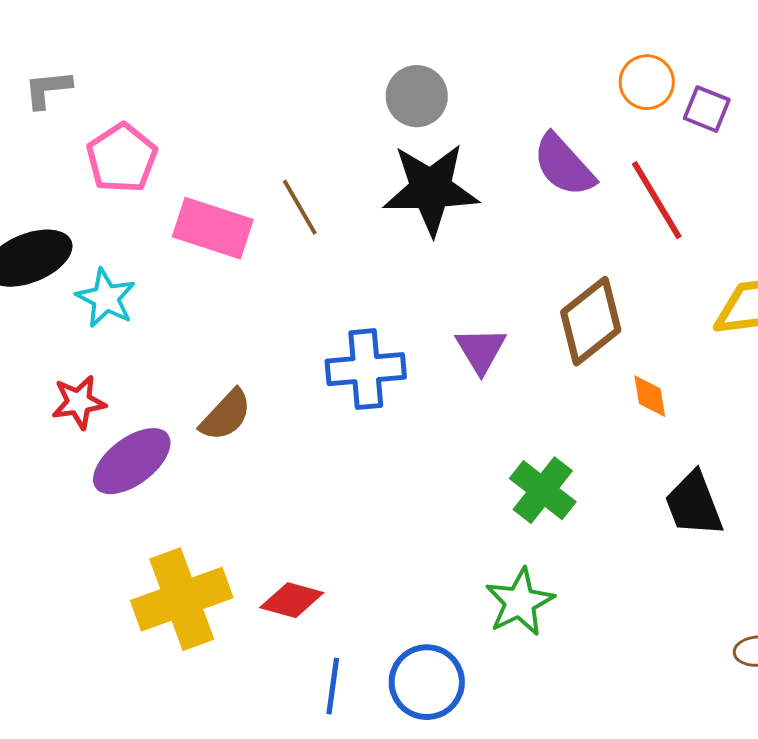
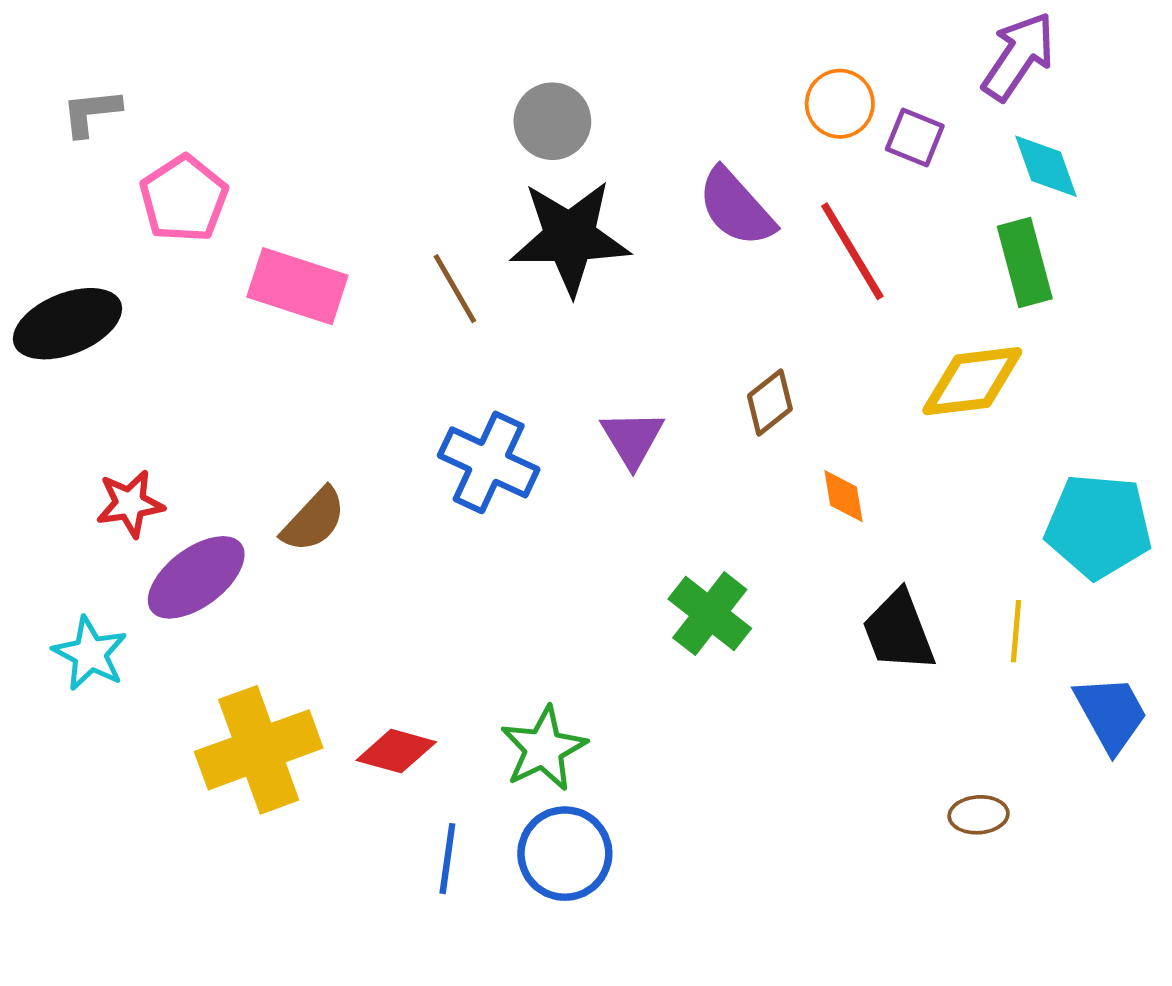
brown line: (300, 207) -> (455, 289), moved
cyan star: (106, 298) -> (90, 654), moved
brown diamond: (591, 321) -> (770, 402), size x0.6
blue cross: (366, 369) -> (489, 462), turned 30
green star: (520, 602) -> (544, 749), moved

